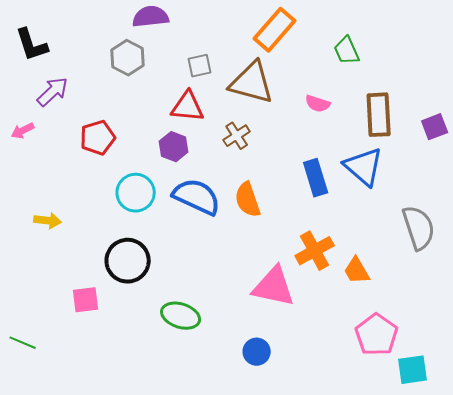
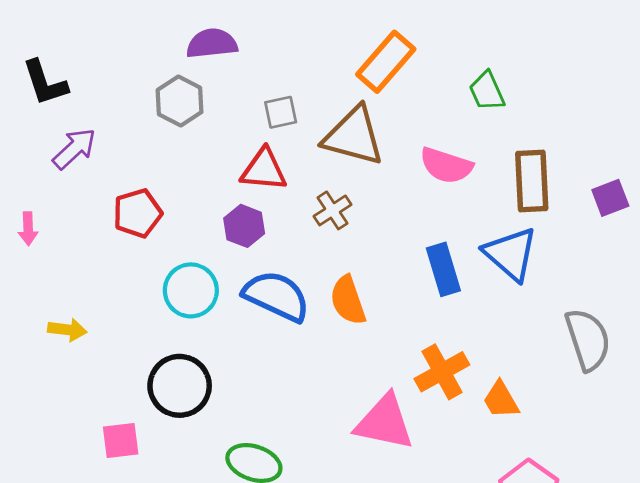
pink semicircle: (318, 104) -> (446, 166), size x1.5
pink arrow: (23, 131) -> (28, 229), moved, turned -65

